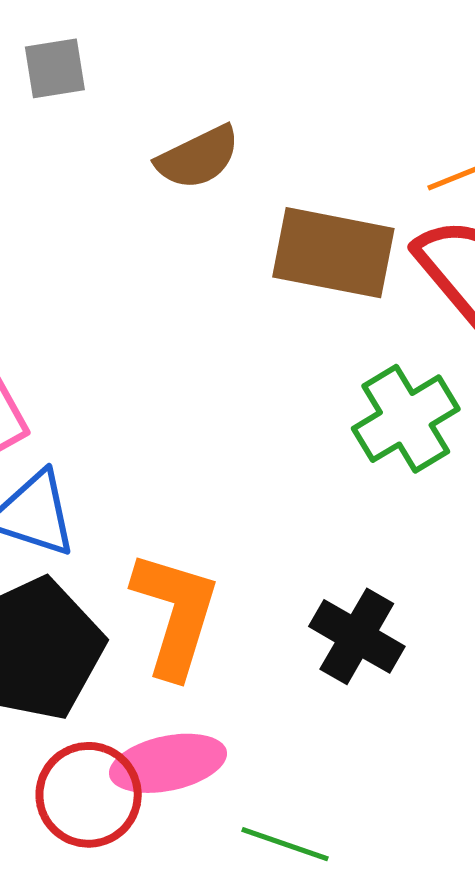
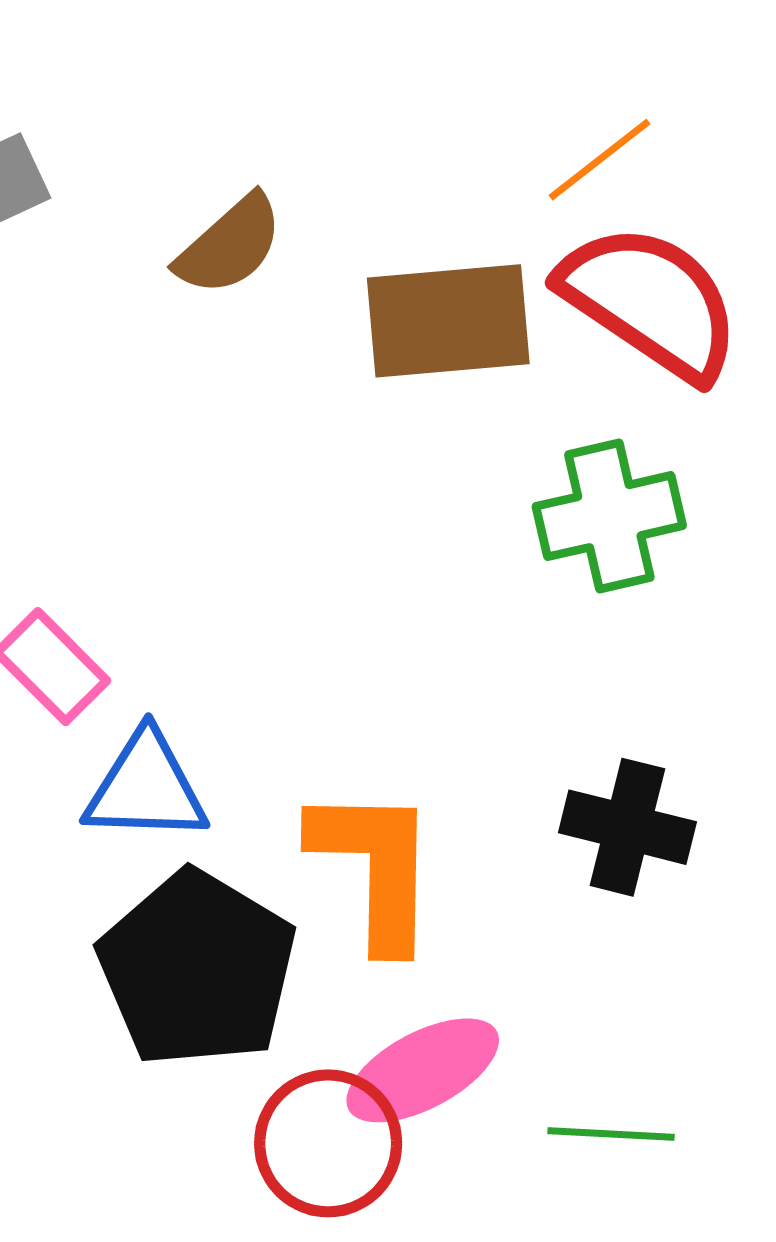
green cross: (406, 419) -> (609, 516), turned 34

